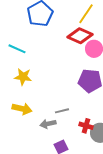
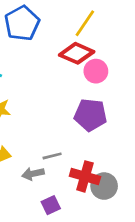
red cross: (86, 126) -> (85, 176), size x1.5

